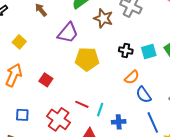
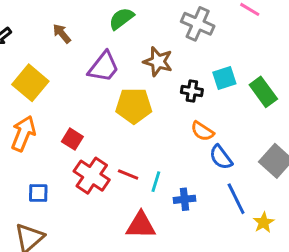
brown star: (103, 18) -> (158, 62), moved
yellow square: (19, 42) -> (30, 83), size x1.6
cyan square: (149, 52) -> (224, 78), moved
orange semicircle: (132, 77) -> (202, 131), turned 77
red cross: (59, 119) -> (92, 176), moved

